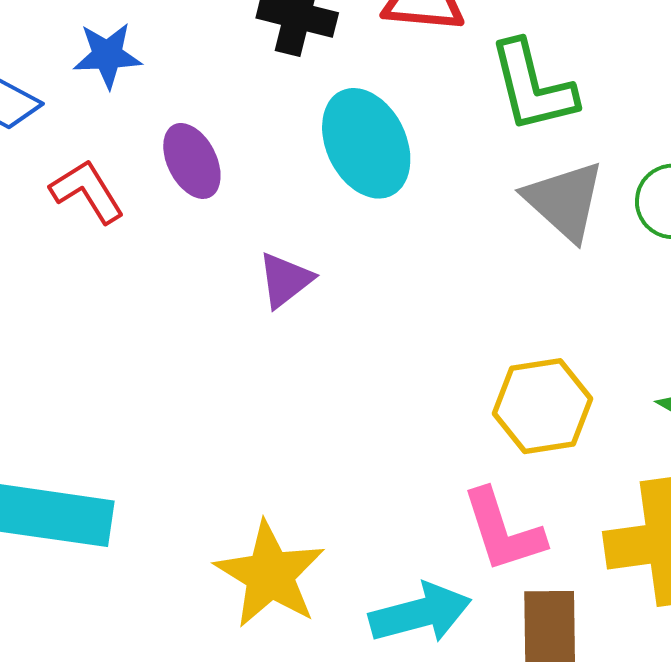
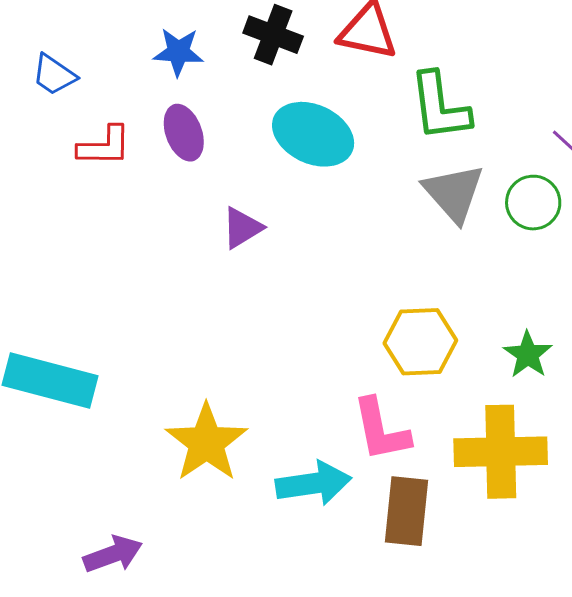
blue star: (107, 55) -> (178, 52), moved
cyan ellipse: (366, 143) -> (313, 134), turned -46
red L-shape: (87, 191) -> (104, 146), turned 116

